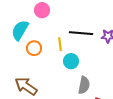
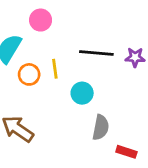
yellow line: (60, 44) -> (55, 69), moved

